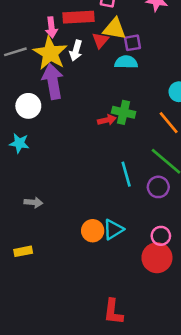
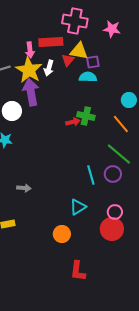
cyan line: (126, 174) -> (91, 175), moved
gray arrow: (33, 202) -> (24, 188), moved
orange circle: (93, 231) -> (62, 234), moved

